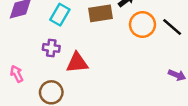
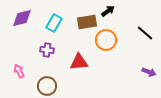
orange circle: (142, 25) -> (106, 40), moved
red triangle: (77, 63) -> (79, 62), moved

